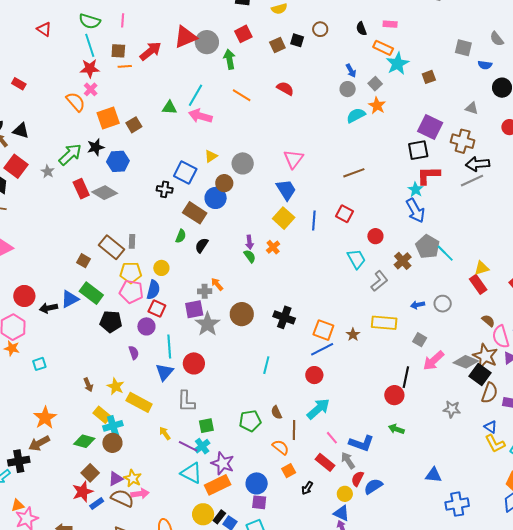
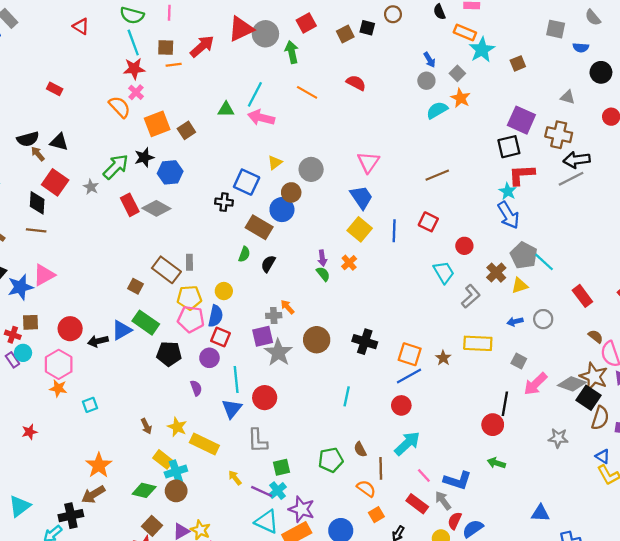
yellow triangle: (482, 268) -> (520, 286), moved

